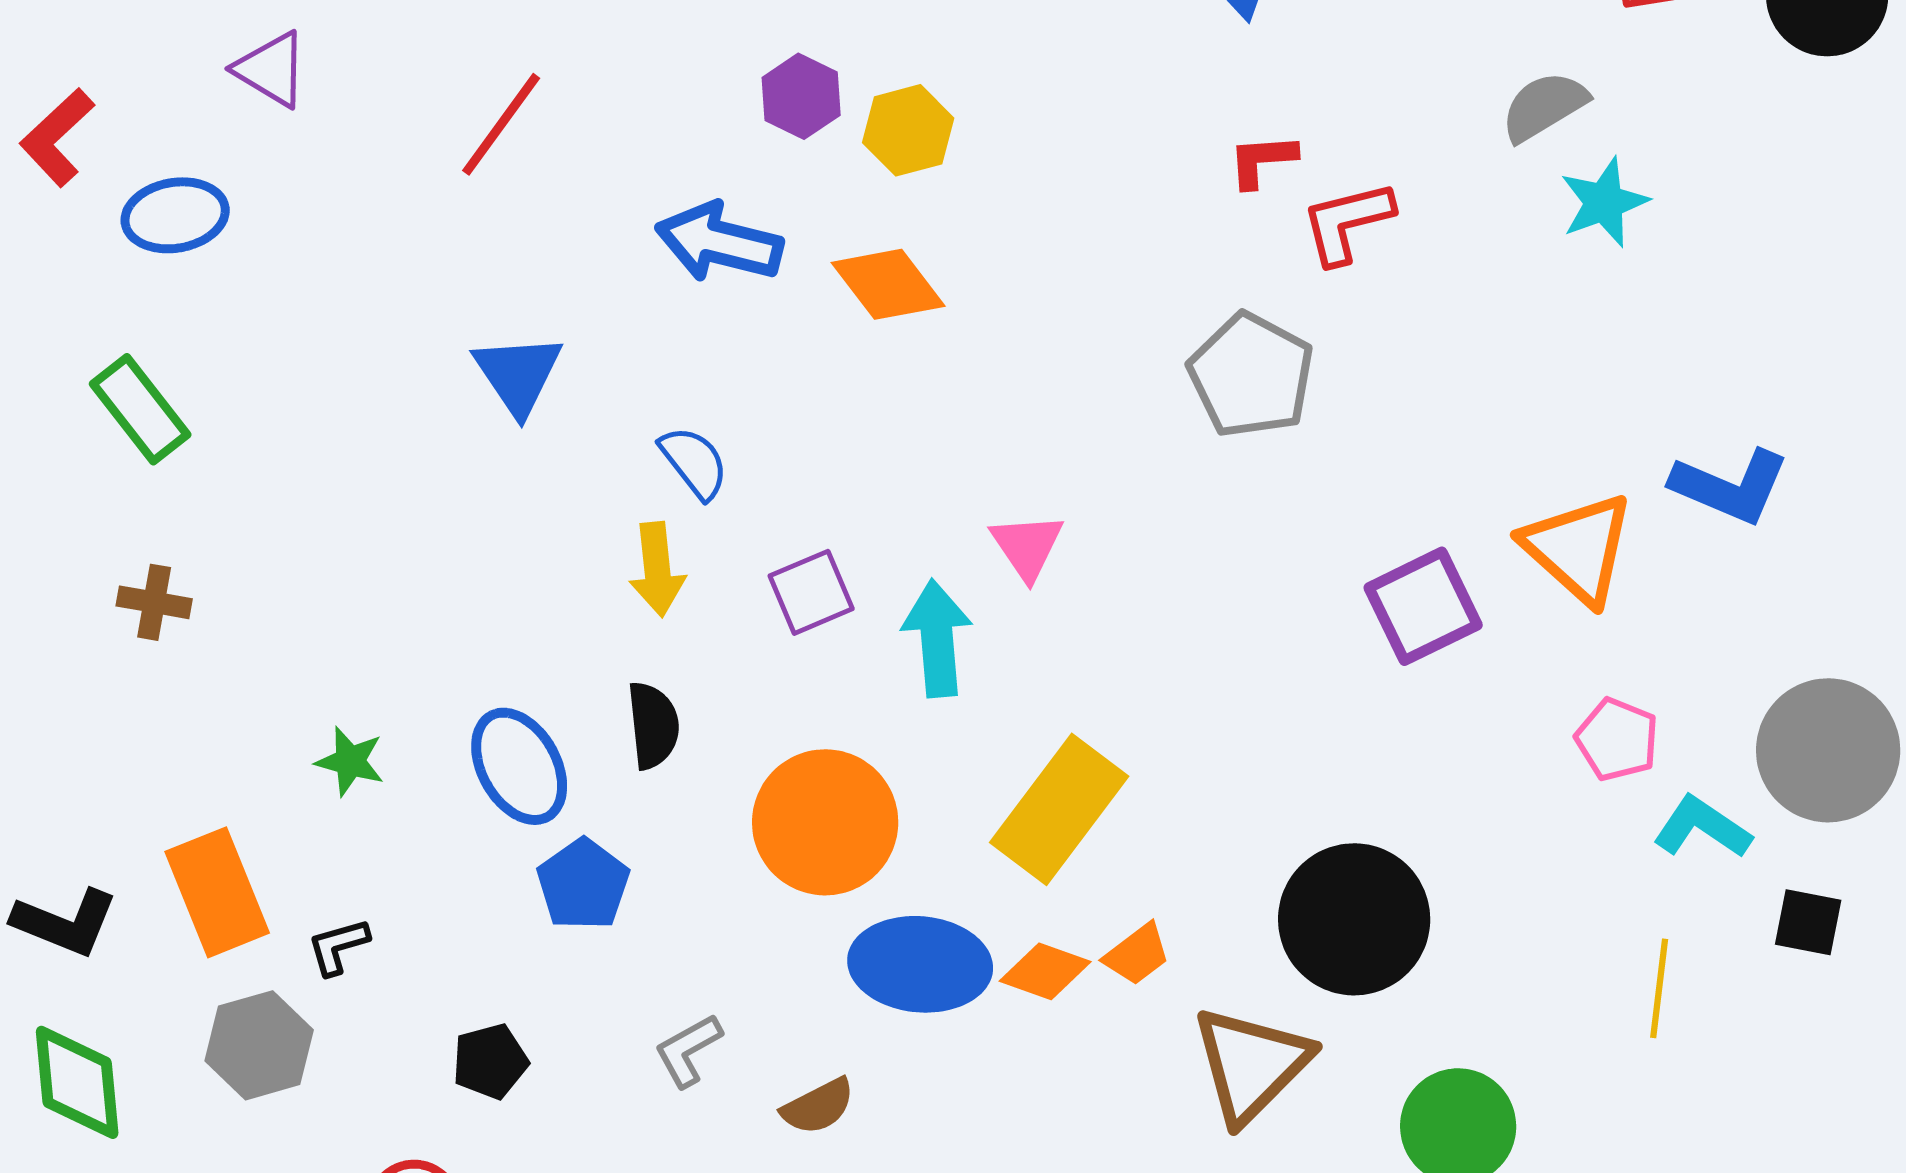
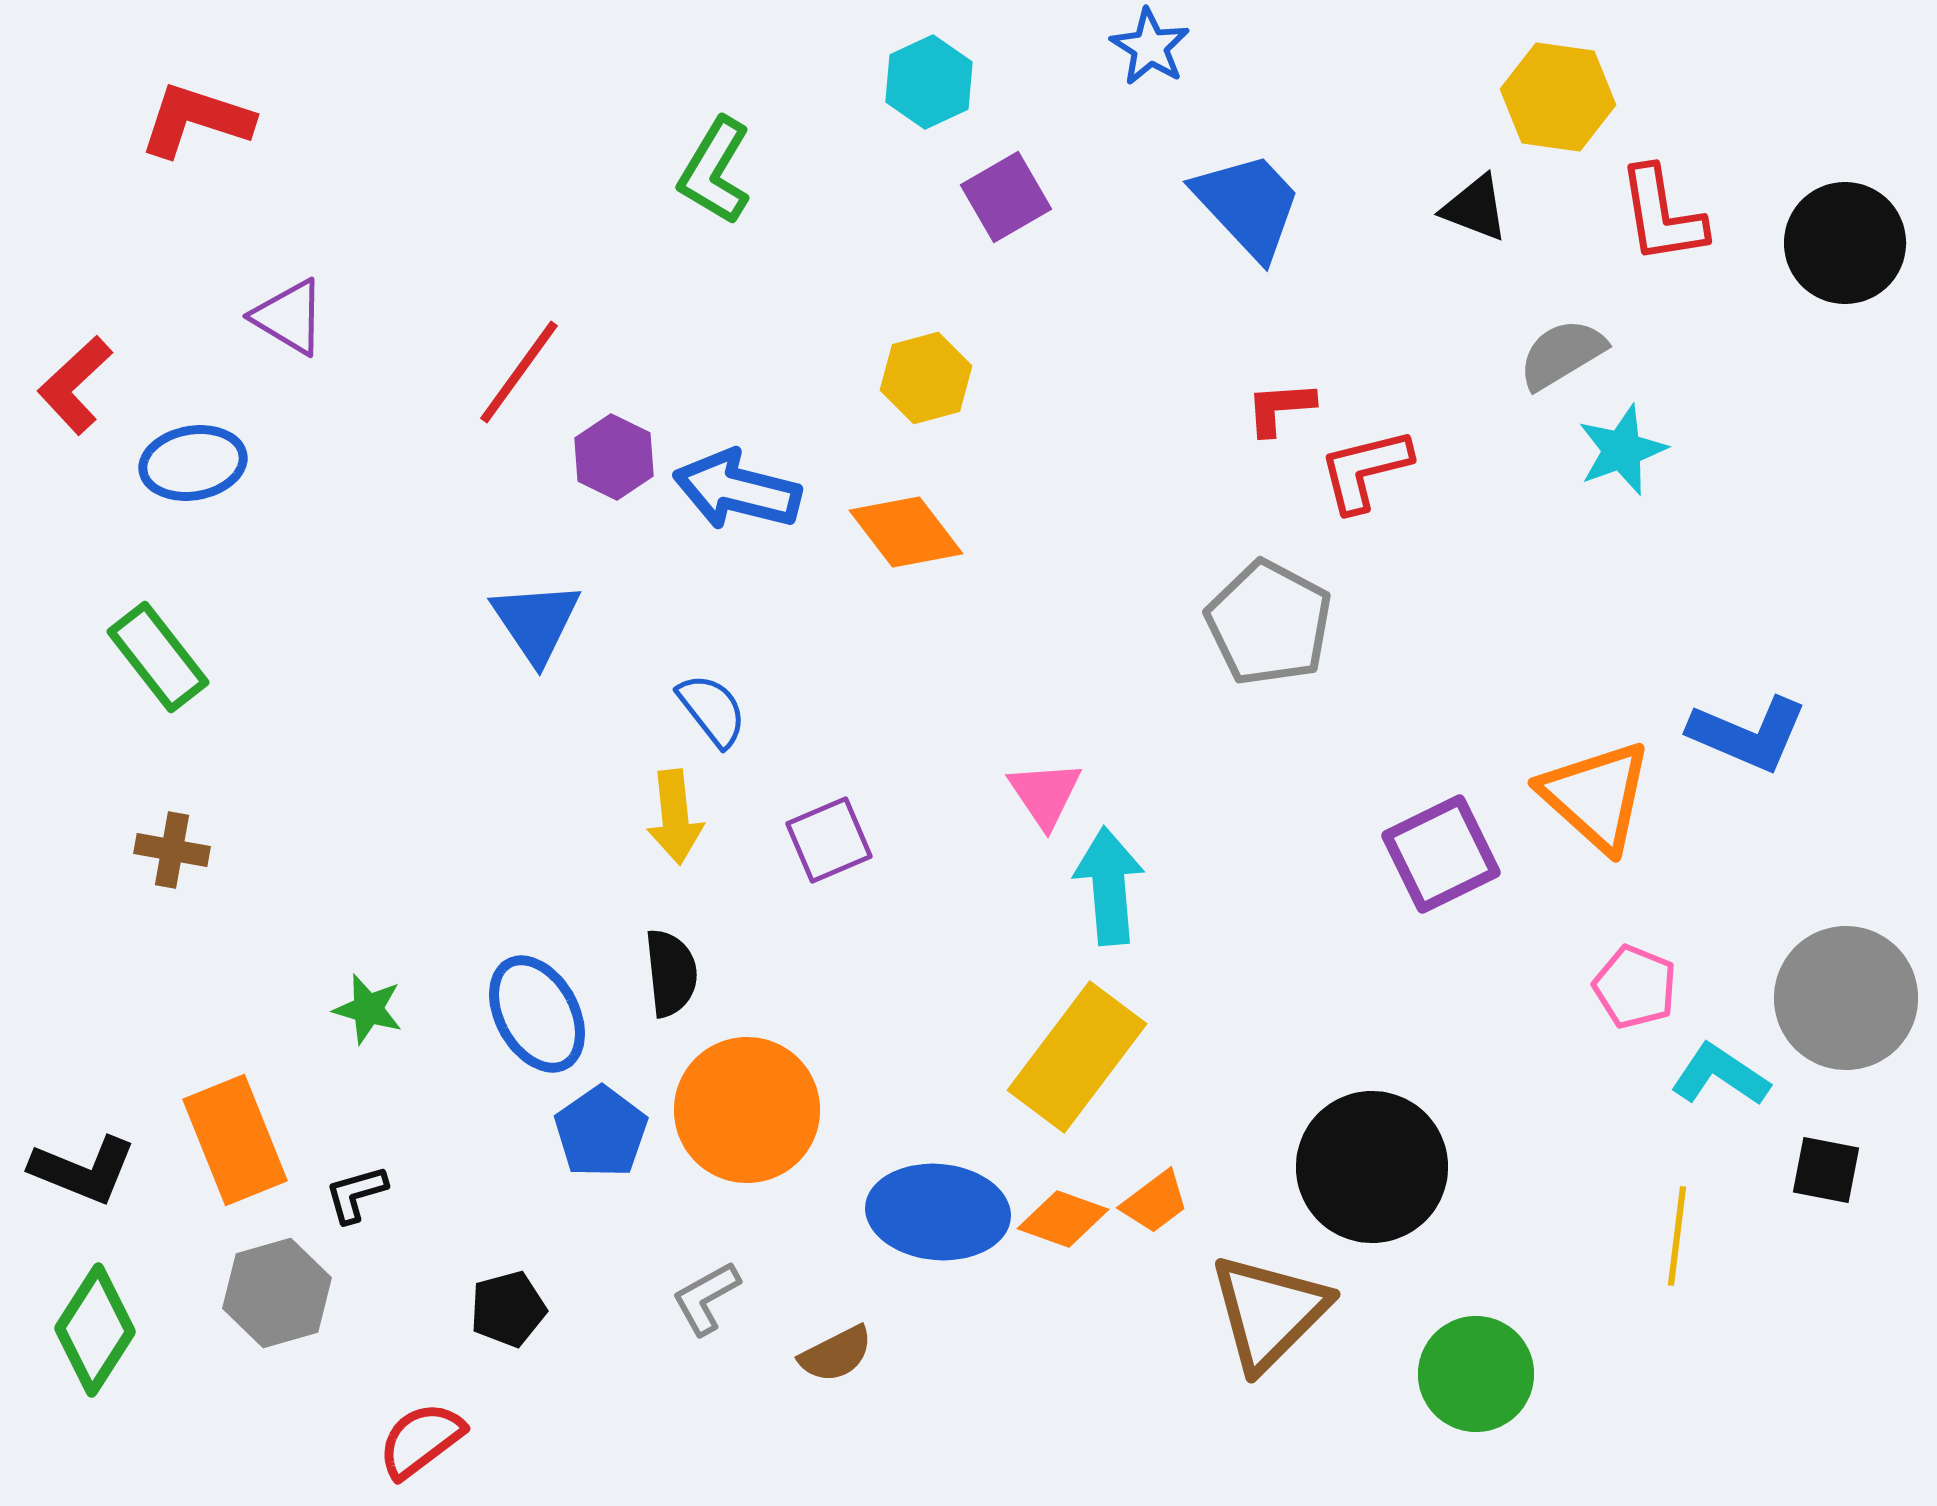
purple hexagon: (801, 96) -> (614, 457), moved
cyan arrow: (937, 638) -> (1109, 886), moved
orange circle: (825, 822) -> (747, 1110), moved
green diamond: (77, 1082) -> (95, 1330), turned 38

